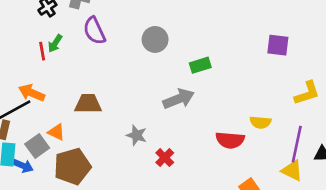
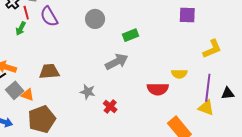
red line: (42, 51) -> (26, 13), moved
gray square: (37, 146) -> (15, 90), moved

